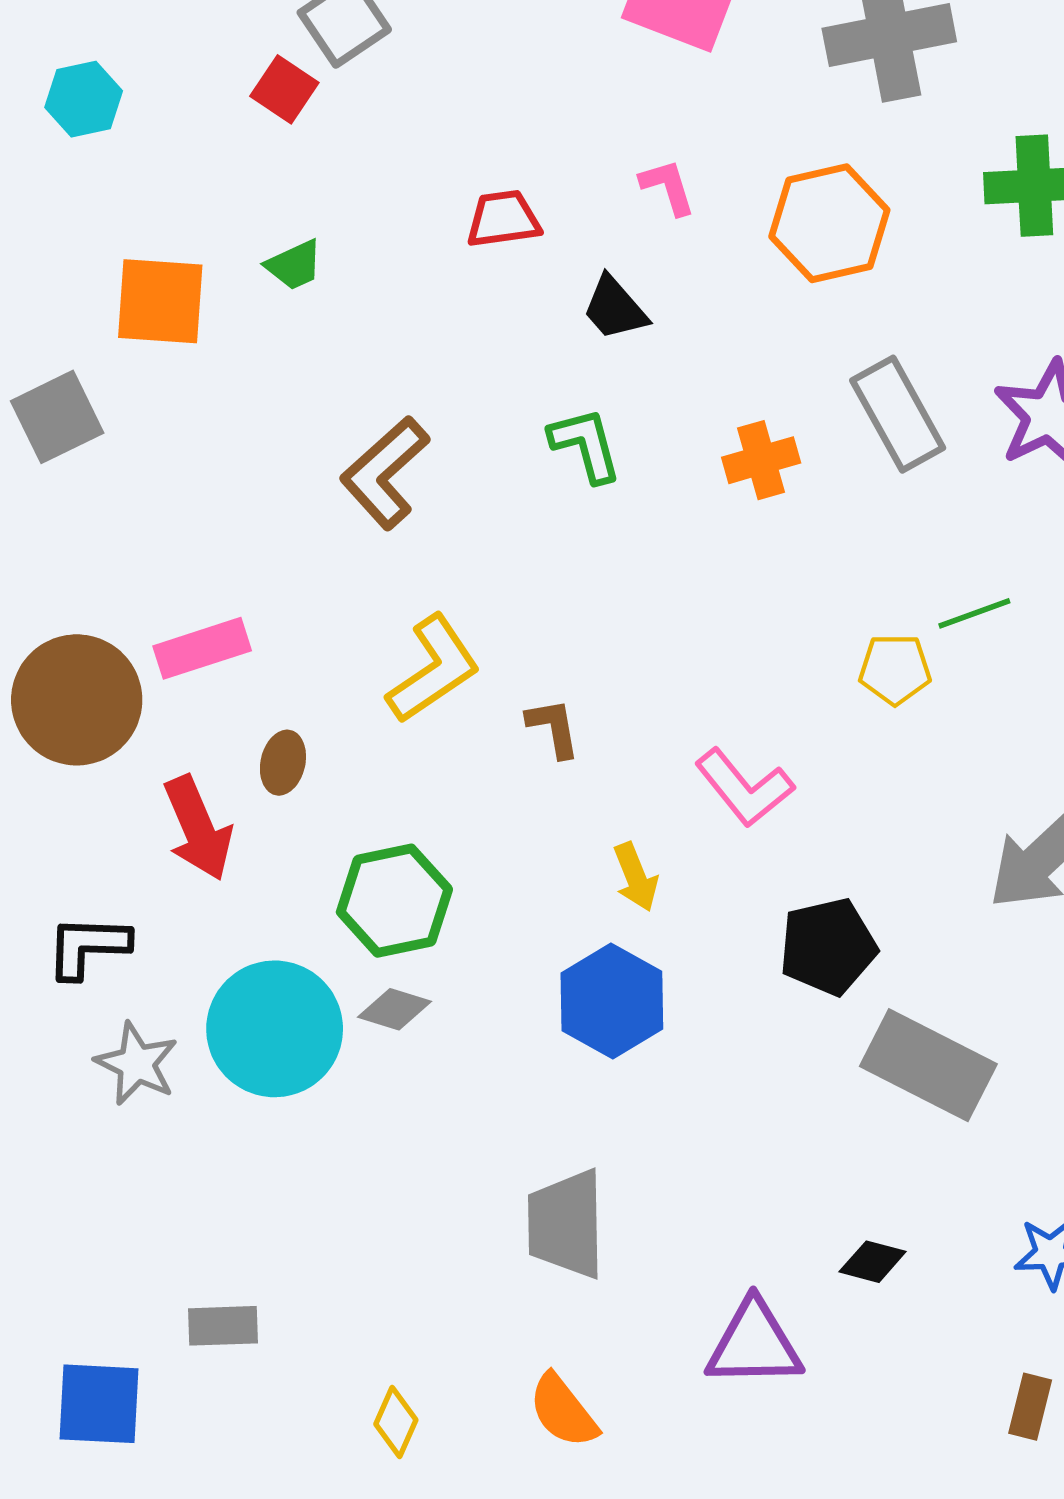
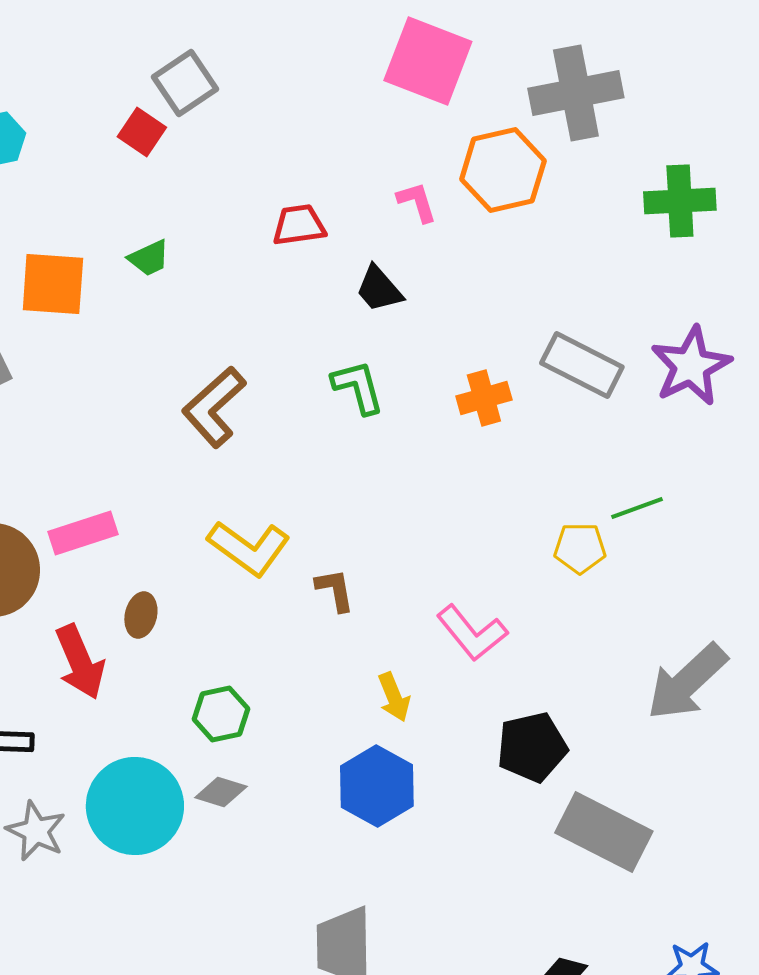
orange hexagon: (829, 223) -> (503, 170), moved
gray rectangle: (898, 414) -> (582, 365), turned -34
yellow L-shape: (434, 669) -> (249, 548), turned 70
green hexagon: (394, 901) -> (221, 714), size x0.7

